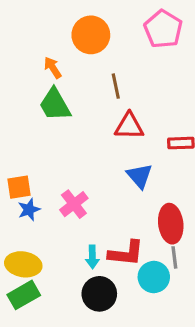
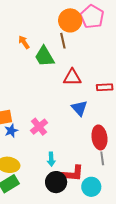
orange circle: (91, 35) -> (70, 20), moved
brown line: (116, 86) -> (63, 41), moved
green trapezoid: (55, 105) -> (44, 56), moved
red L-shape: (126, 253) -> (73, 173), moved
cyan circle: (154, 277) -> (91, 187), moved

